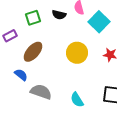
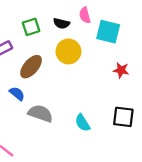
cyan square: (99, 22) -> (108, 32), turned -30
yellow circle: (77, 53) -> (68, 51), moved

